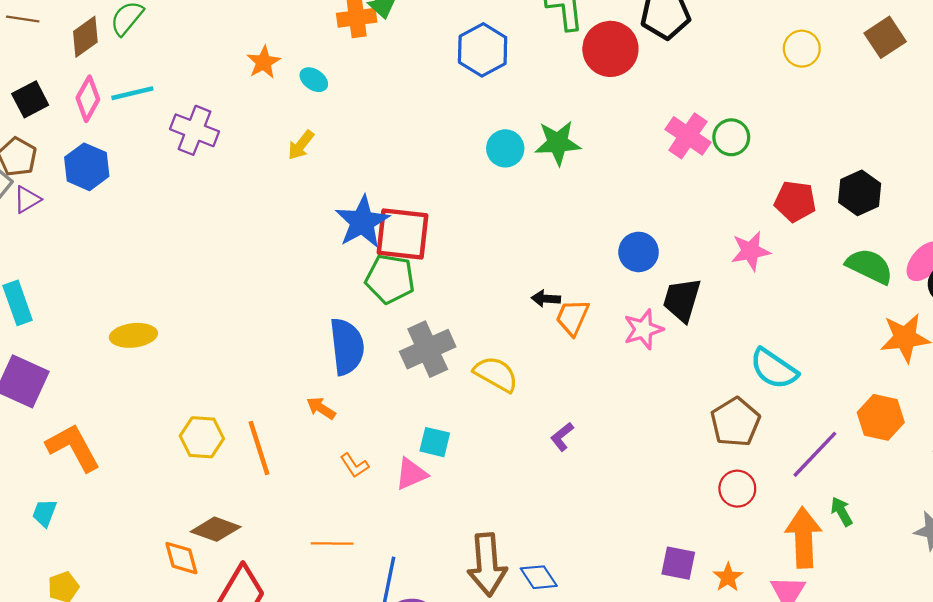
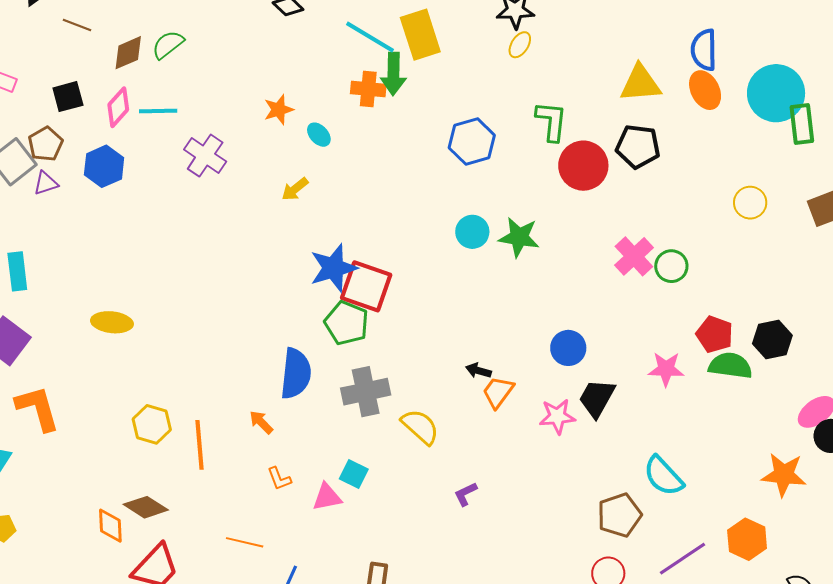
green semicircle: (869, 266) -> (730, 366), moved, turned -30

